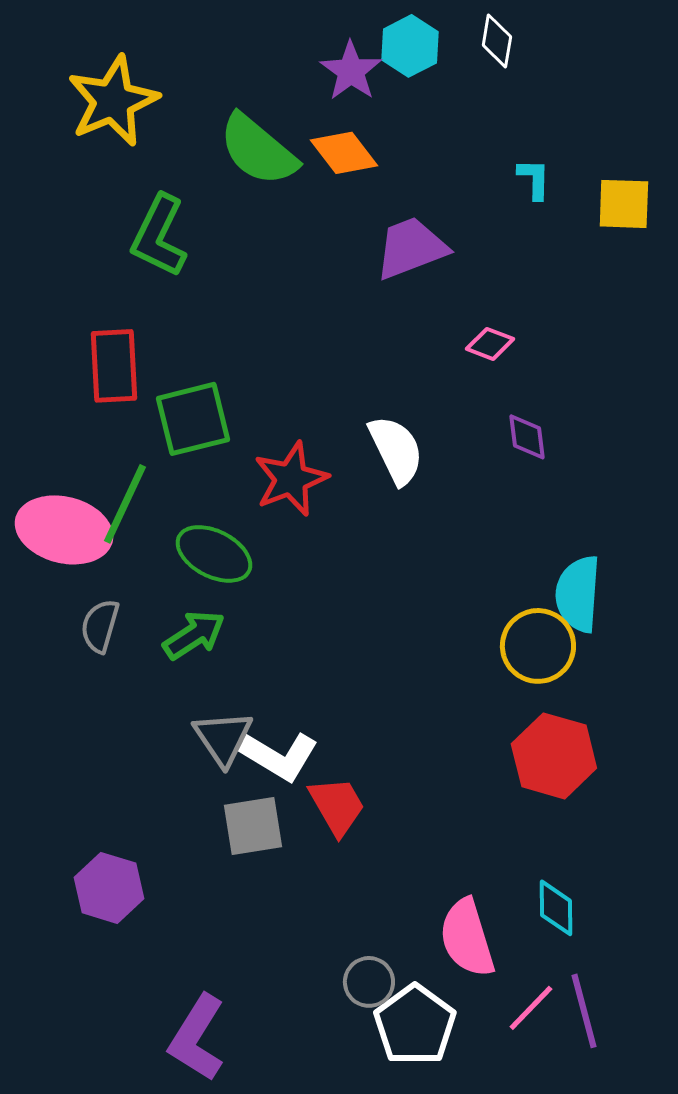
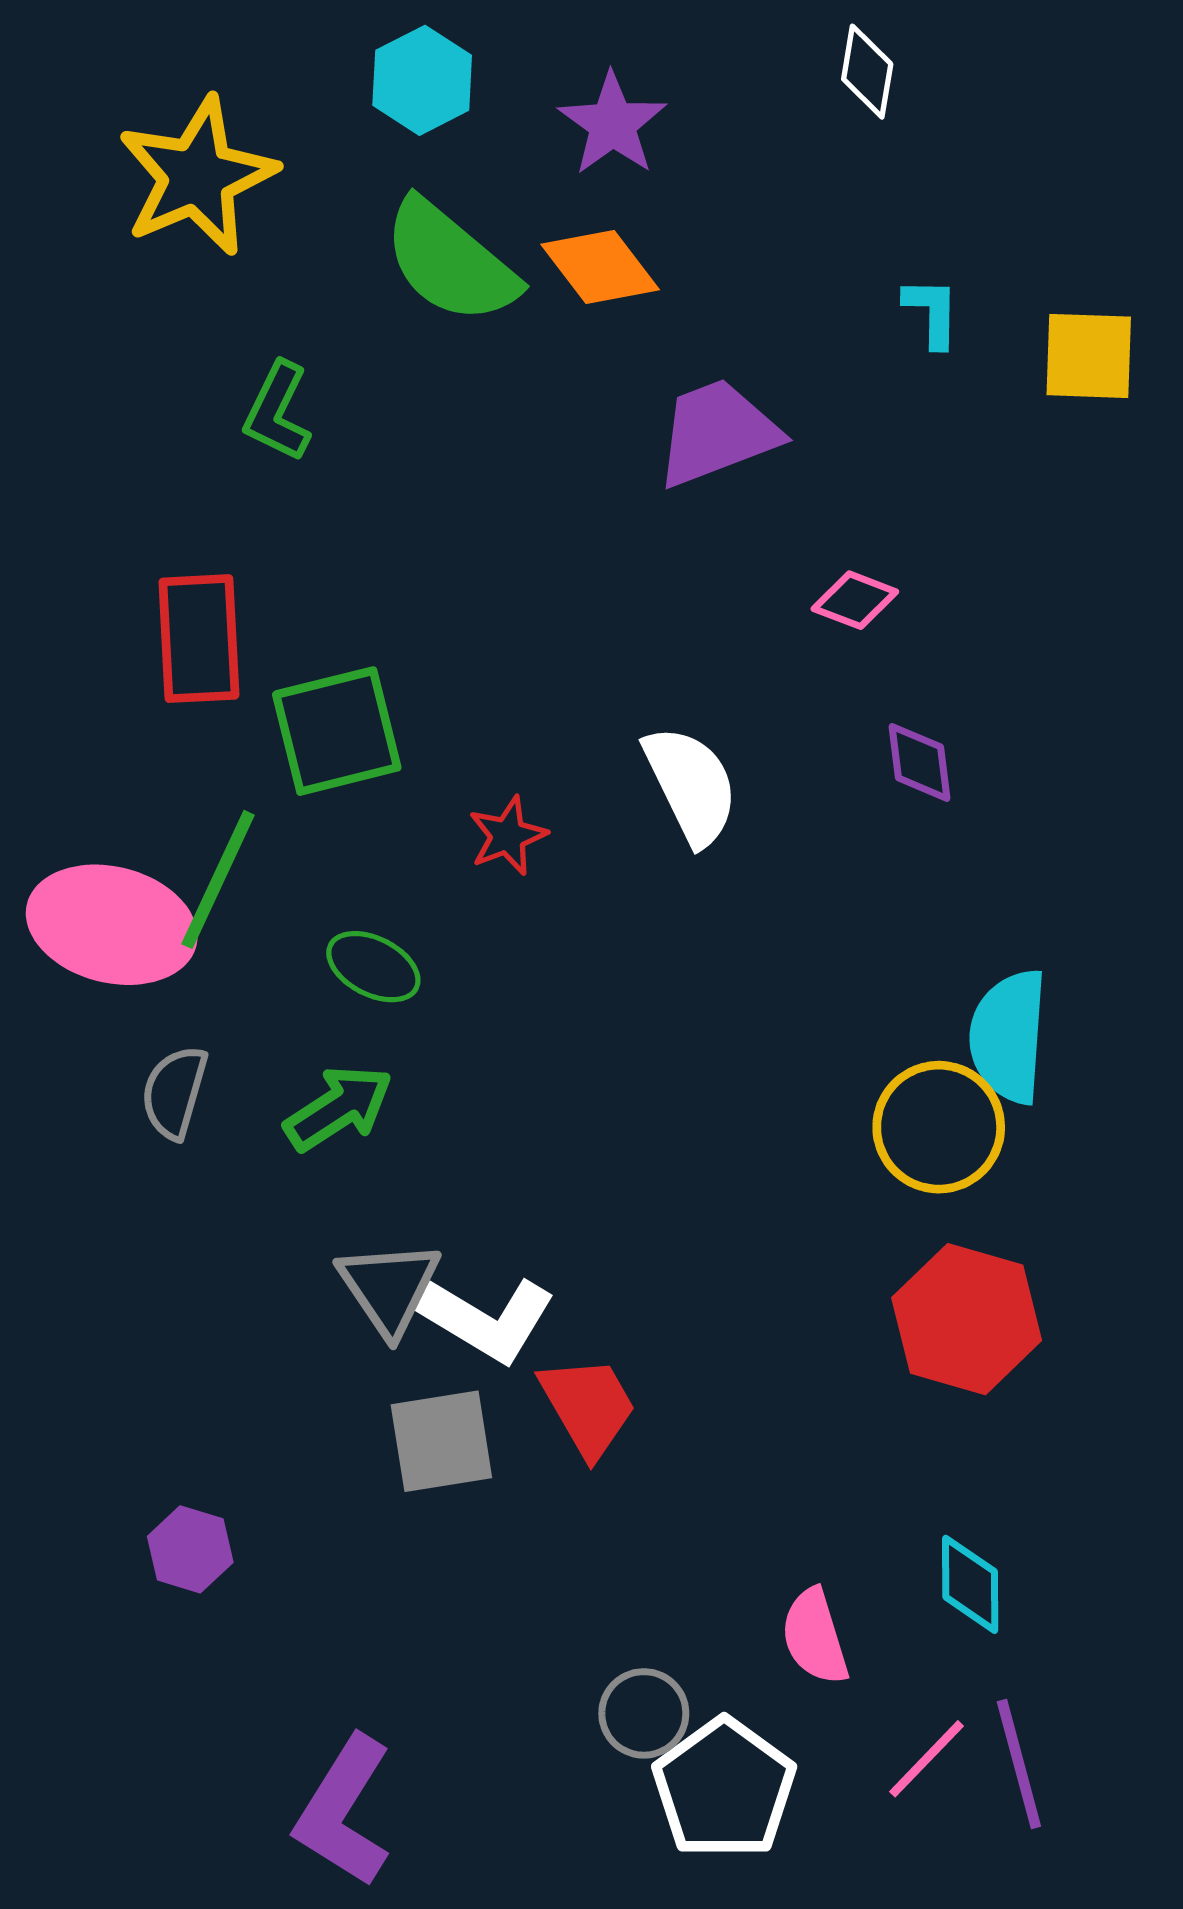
cyan hexagon: (410, 46) -> (422, 80), moved
green L-shape: (159, 236) -> (277, 412), size x0.7
red star: (291, 479) -> (508, 836), size x0.6
green ellipse: (214, 554) -> (373, 967), size x0.7
purple hexagon: (109, 888) -> (190, 1549), size x0.7
pink semicircle: (467, 938) -> (815, 1637), size x0.7

